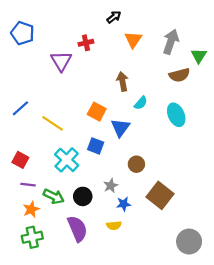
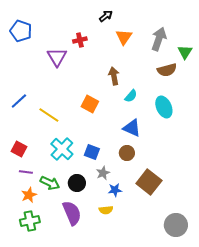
blue triangle: (120, 128) -> (132, 128), moved, turned -42
blue square: (96, 146) -> (92, 152), moved

